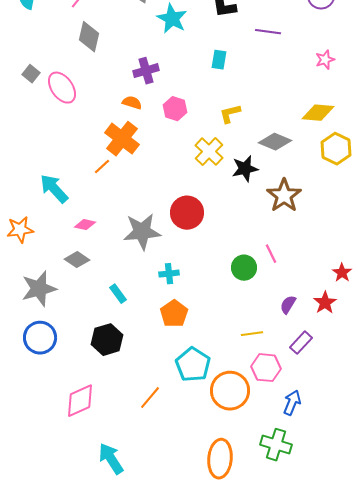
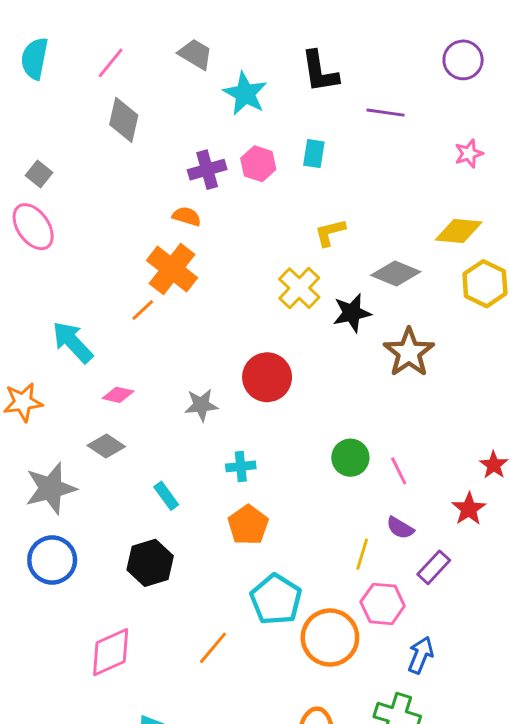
pink ellipse: (62, 88) -> (33, 227), moved
pink hexagon: (175, 109) -> (258, 164), moved
gray star: (142, 232) -> (201, 405), size x0.6
pink line: (271, 254) -> (399, 471), moved
purple semicircle: (288, 305) -> (400, 528), moved, turned -90
yellow line: (252, 334) -> (362, 554), turned -65

